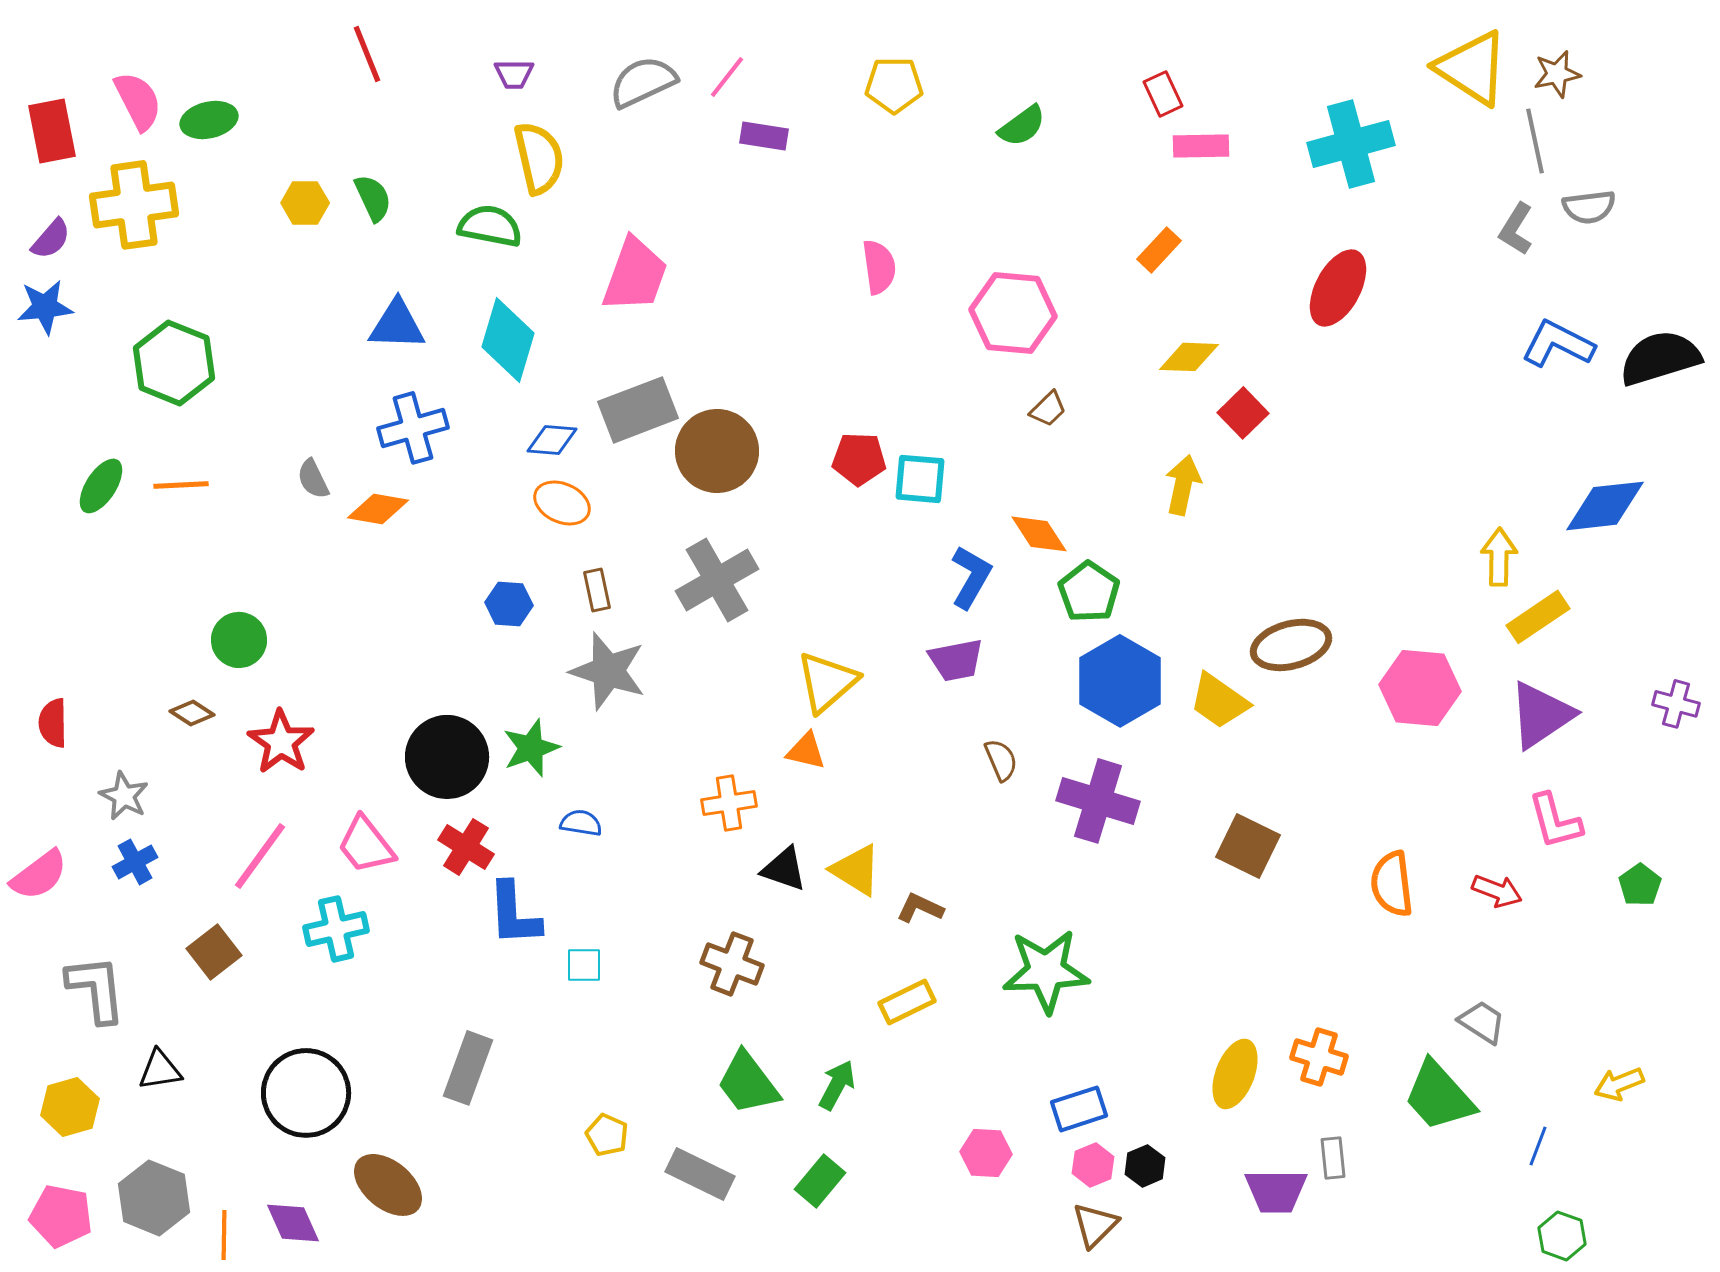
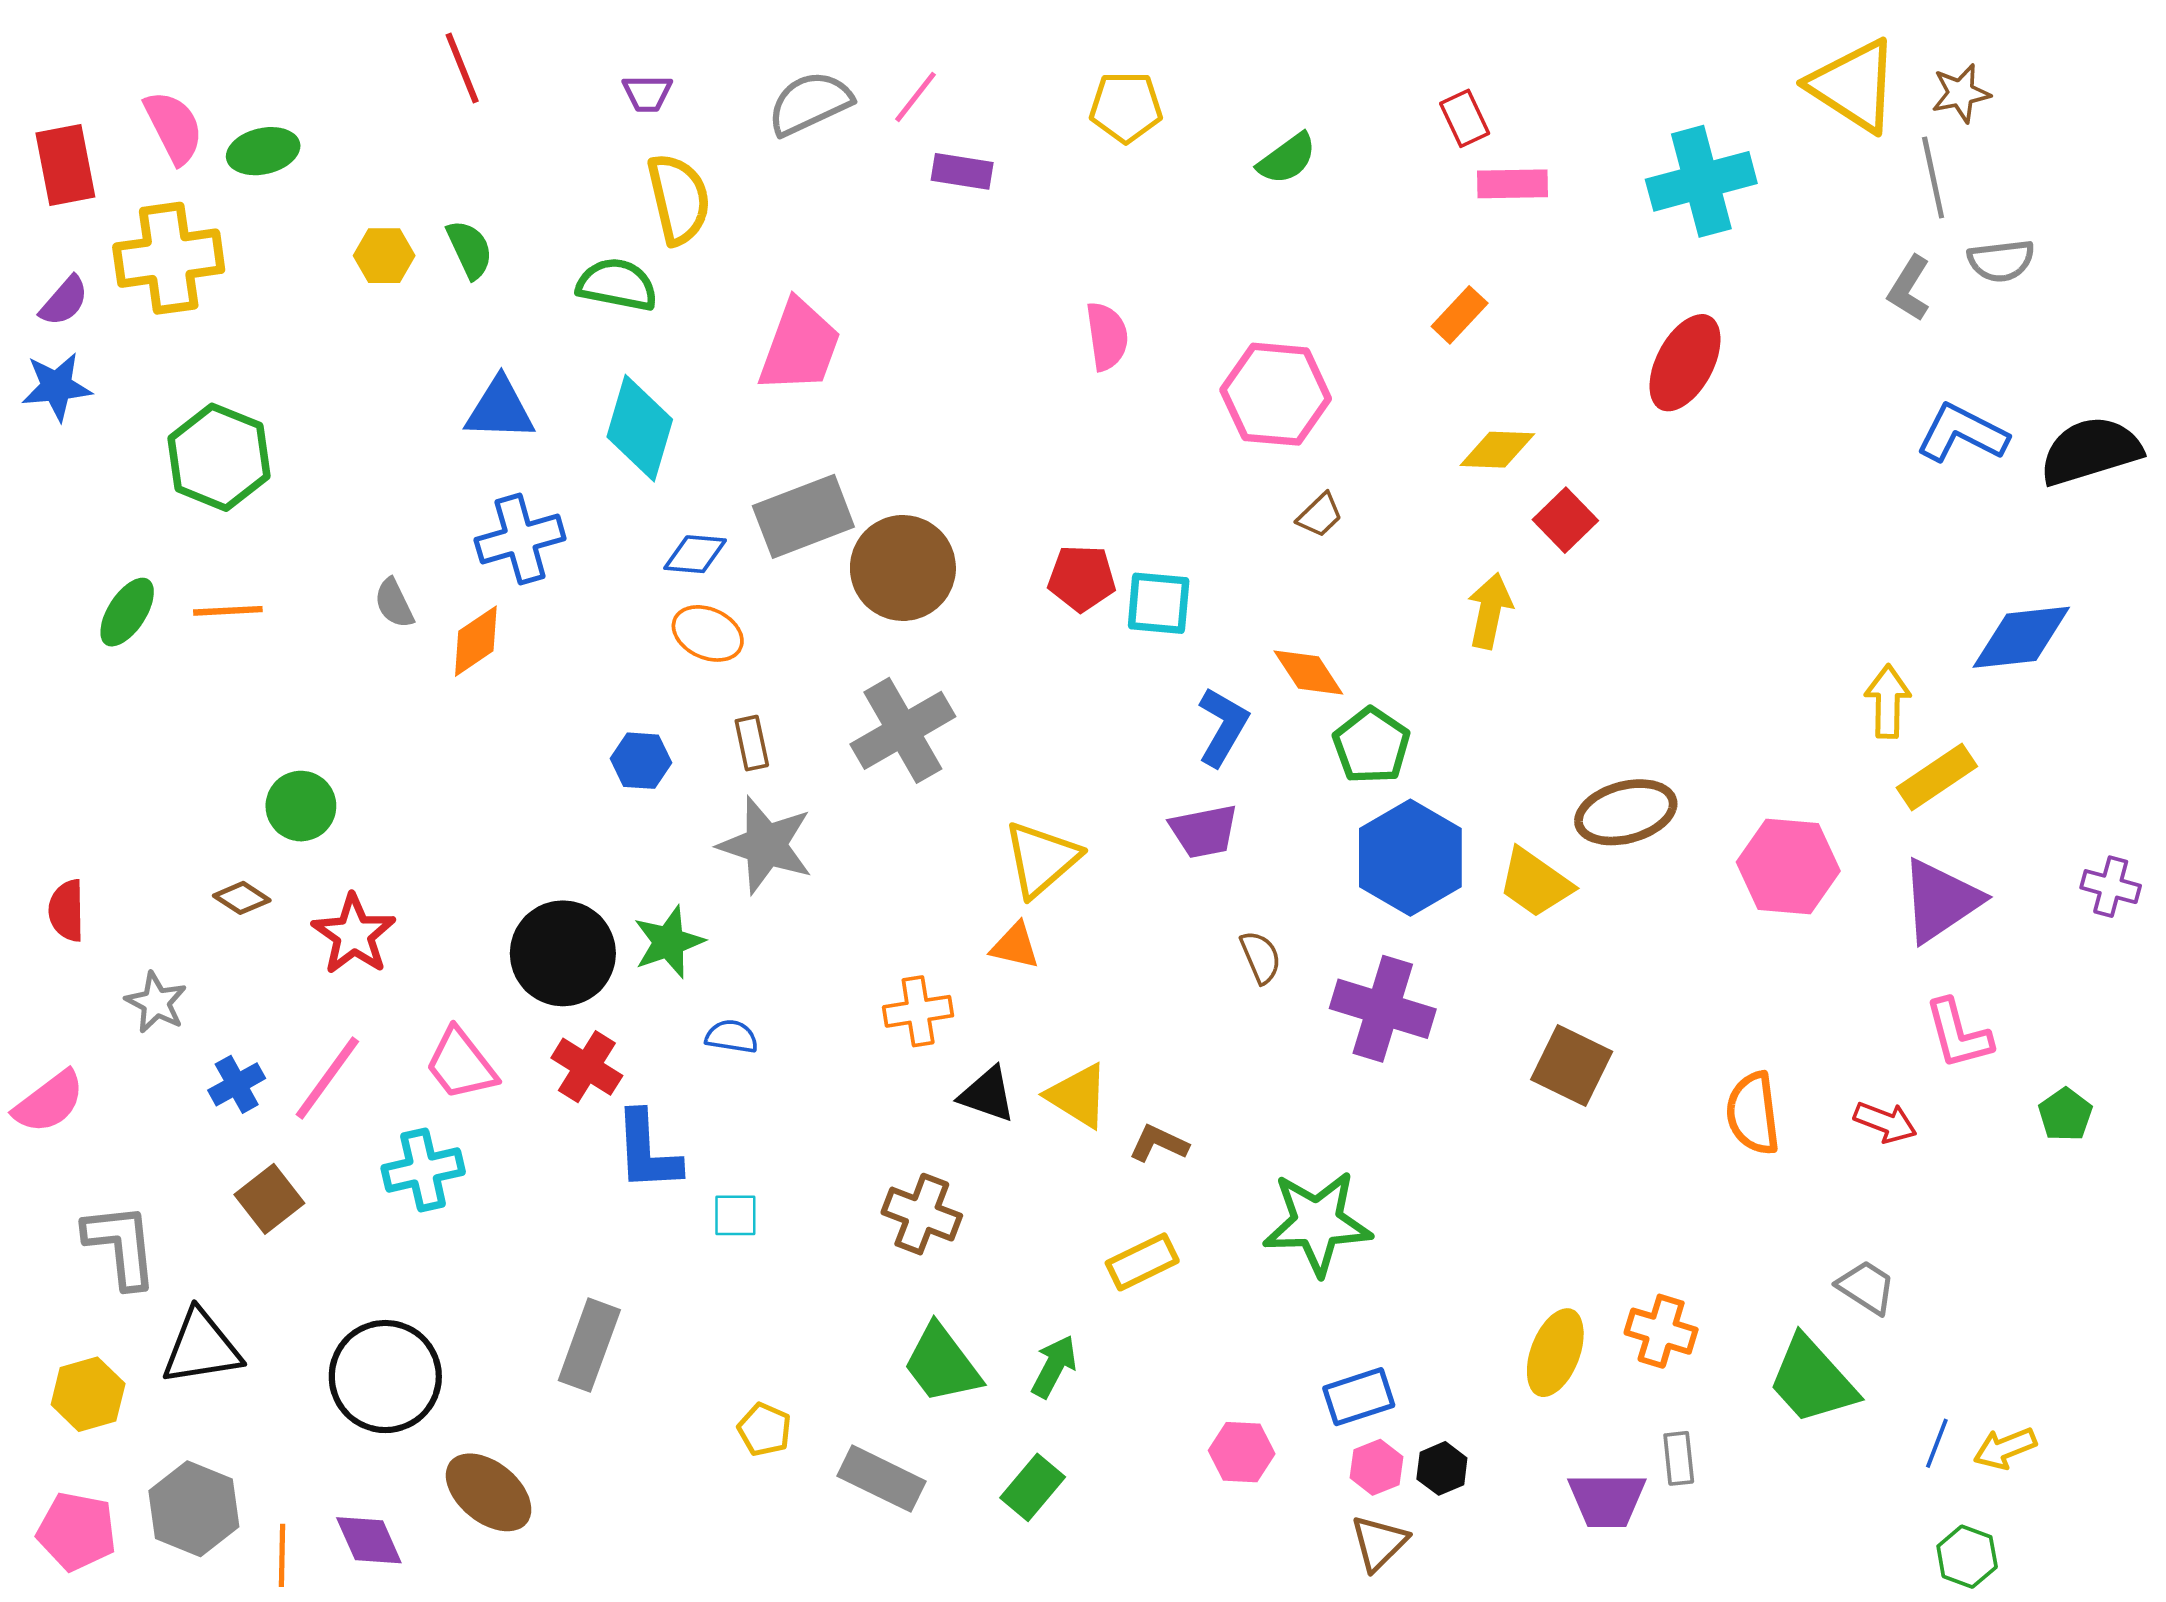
orange diamond: (378, 509) -> (476, 641), turned -44
blue cross: (135, 862) -> (237, 1084), moved
black triangle: (160, 1070) -> (201, 1348), size x1.5
yellow arrow: (1619, 1084) -> (2005, 1448), moved

